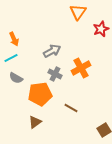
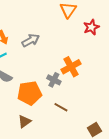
gray arrow: (52, 51) -> (31, 40), moved
gray cross: (55, 74) -> (54, 80), moved

